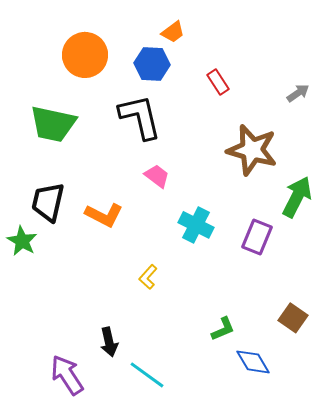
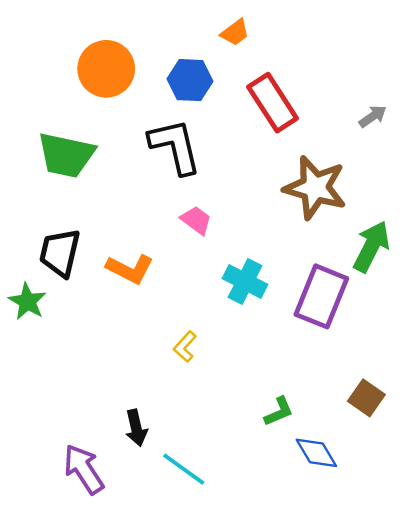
orange trapezoid: (173, 32) -> (235, 33), moved
red rectangle: (218, 82) -> (273, 103), size x1.8
purple rectangle: (257, 237) -> (321, 296), size x1.4

